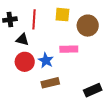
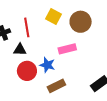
yellow square: (62, 15) -> (53, 17), turned 35

